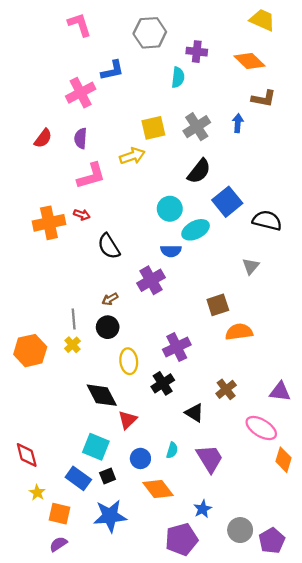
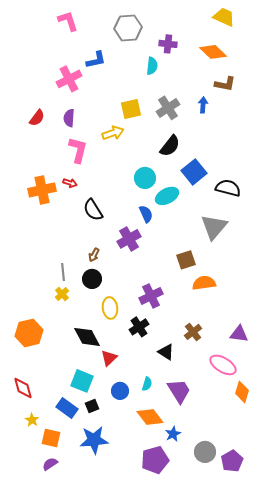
pink L-shape: (91, 176) -> (78, 150), turned -60
blue semicircle: (171, 251) -> (146, 214), turned -114
gray triangle: (251, 266) -> (214, 227), size x1.8
brown arrow: (110, 299) -> (94, 255), turned -32
orange hexagon: (30, 351) -> (29, 333), moved
orange diamond: (158, 489) -> (150, 417), moved

